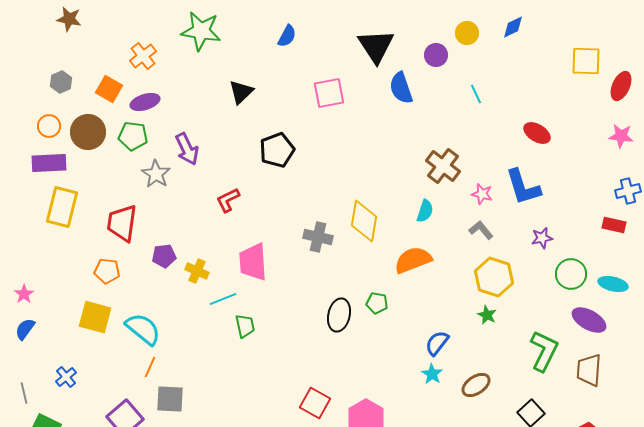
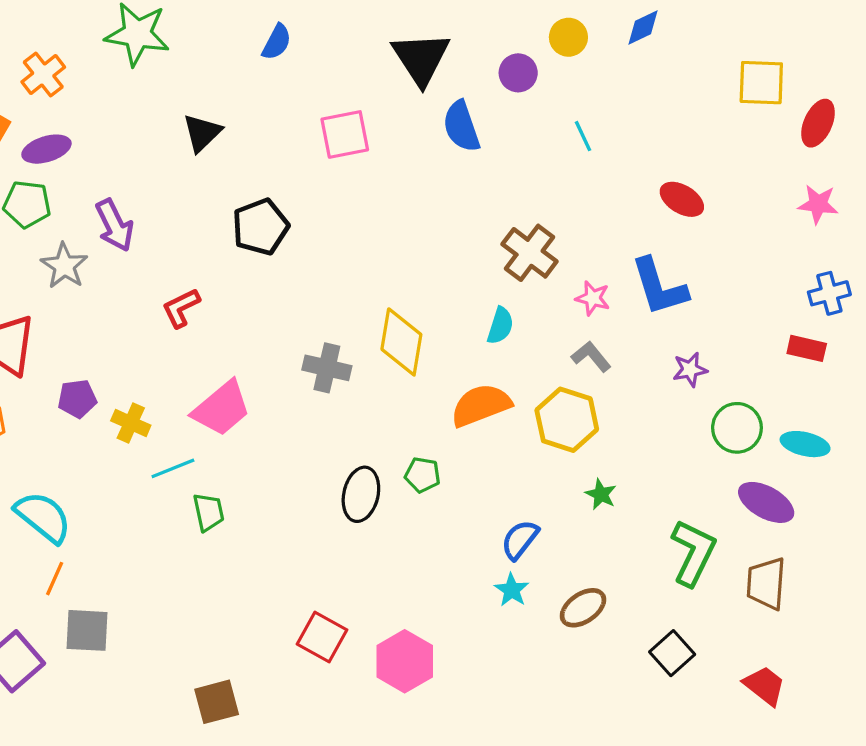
pink trapezoid: (253, 262) -> (222, 408), turned -126
yellow hexagon: (494, 277) -> (567, 420), moved

